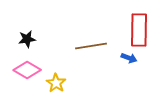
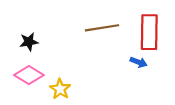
brown line: (91, 46) -> (102, 28), moved

